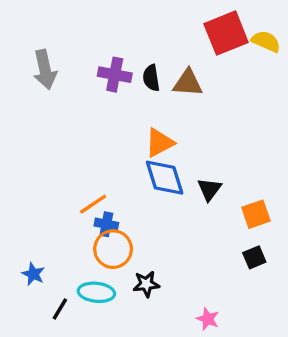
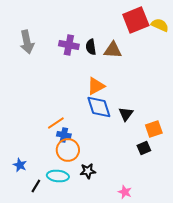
black square: (254, 257) -> (144, 148), moved

